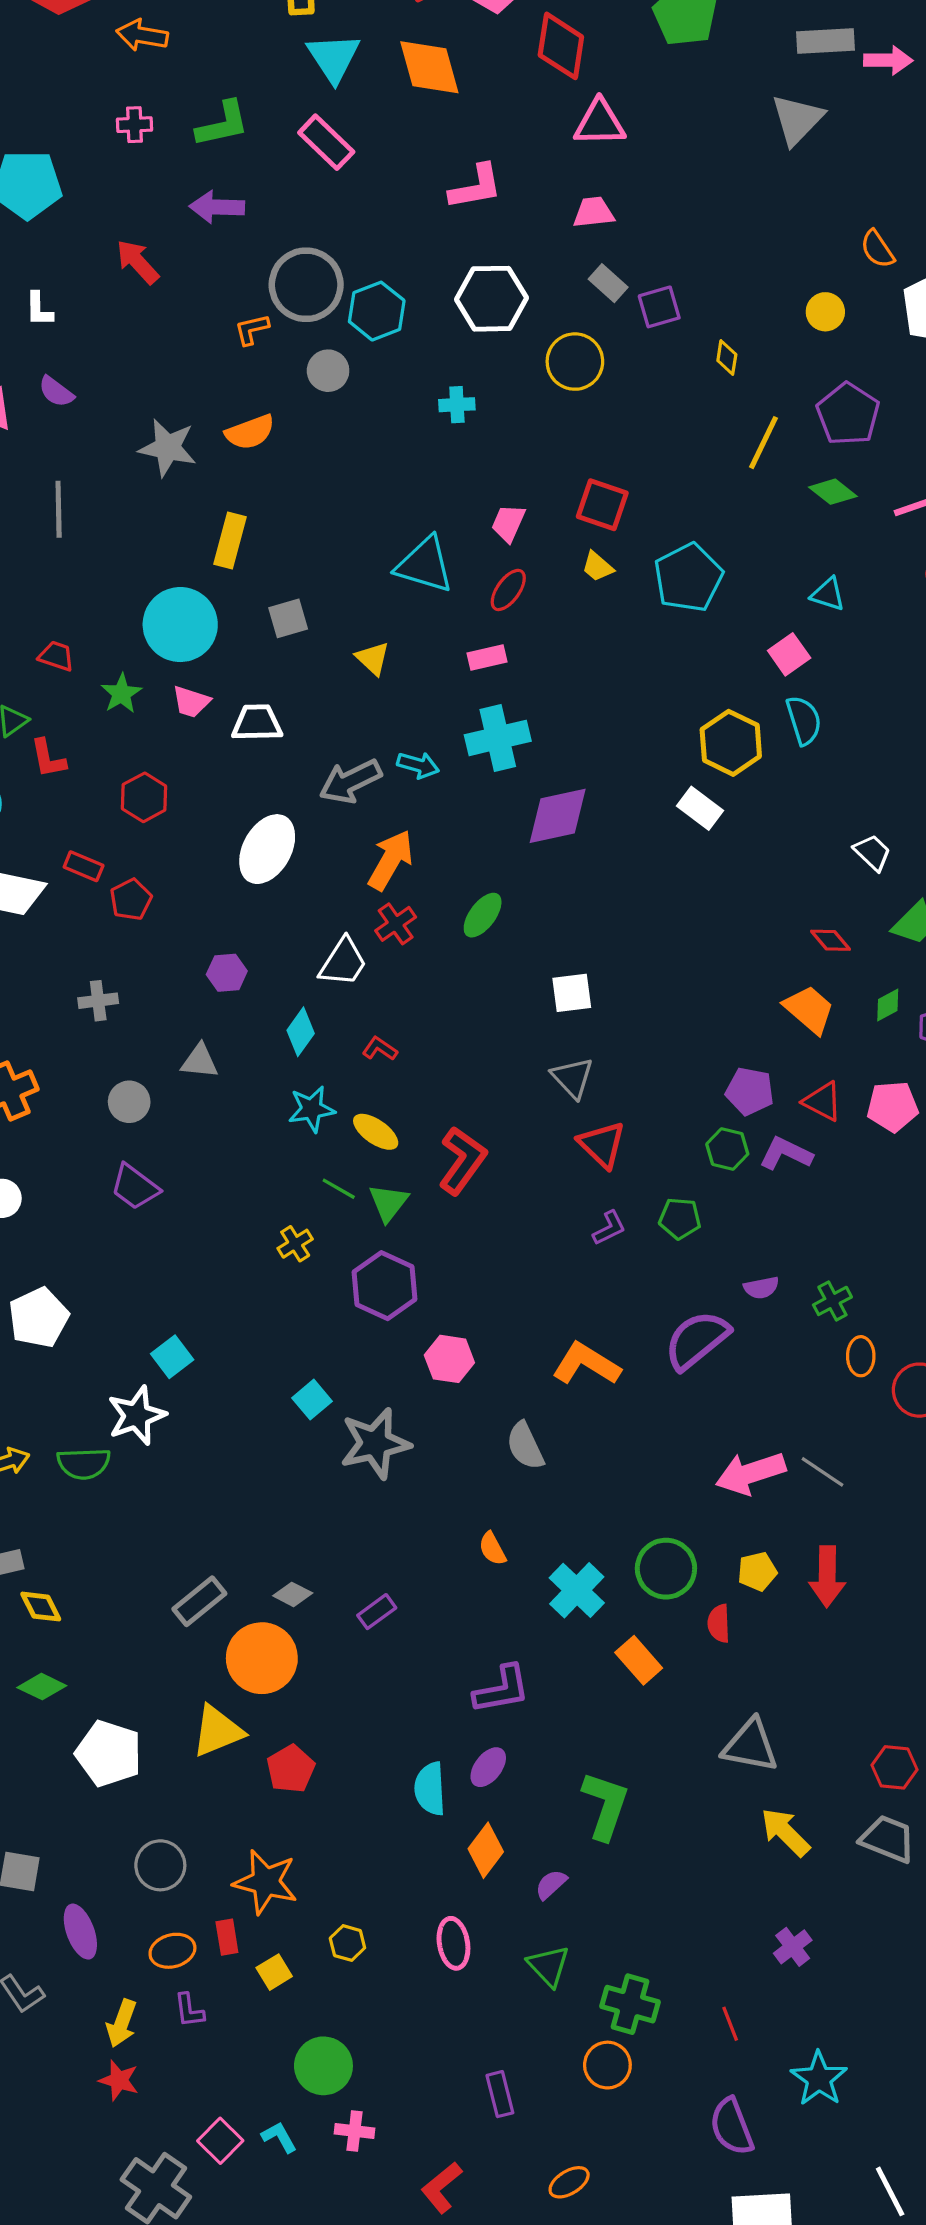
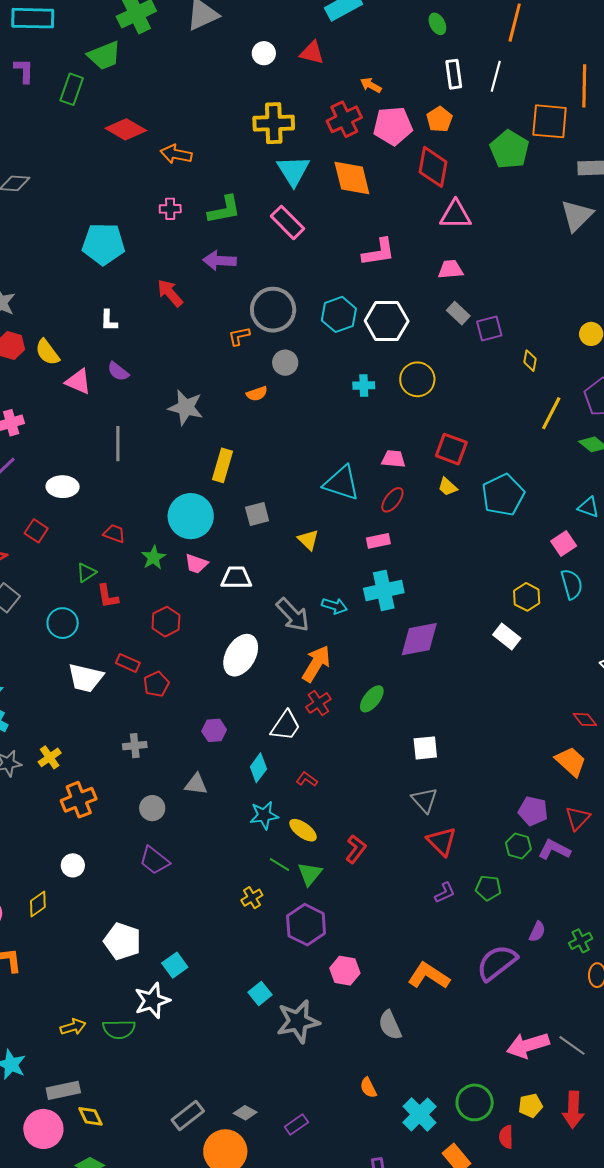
cyan hexagon: (377, 311) -> (339, 314), moved
yellow circle: (575, 362) -> (417, 379), moved
orange semicircle: (250, 432) -> (257, 394), moved, size x0.7
pink trapezoid: (508, 523) -> (393, 459), turned 70
yellow hexagon: (731, 743) -> (527, 597), size x0.7
gray arrow: (350, 781) -> (293, 615), turned -108
red triangle: (823, 1101) -> (578, 818), turned 44
red L-shape: (462, 1160) -> (356, 849), size x0.7
purple semicircle: (761, 1288) -> (537, 932), turned -55
white pentagon: (39, 1318) -> (122, 941), moved, turned -30

